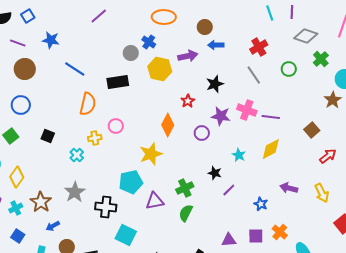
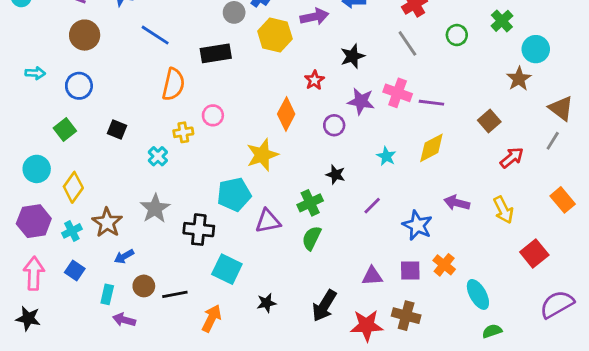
black star: (215, 173) -> (336, 175), moved
blue star: (261, 204) -> (417, 225), size x1.5

